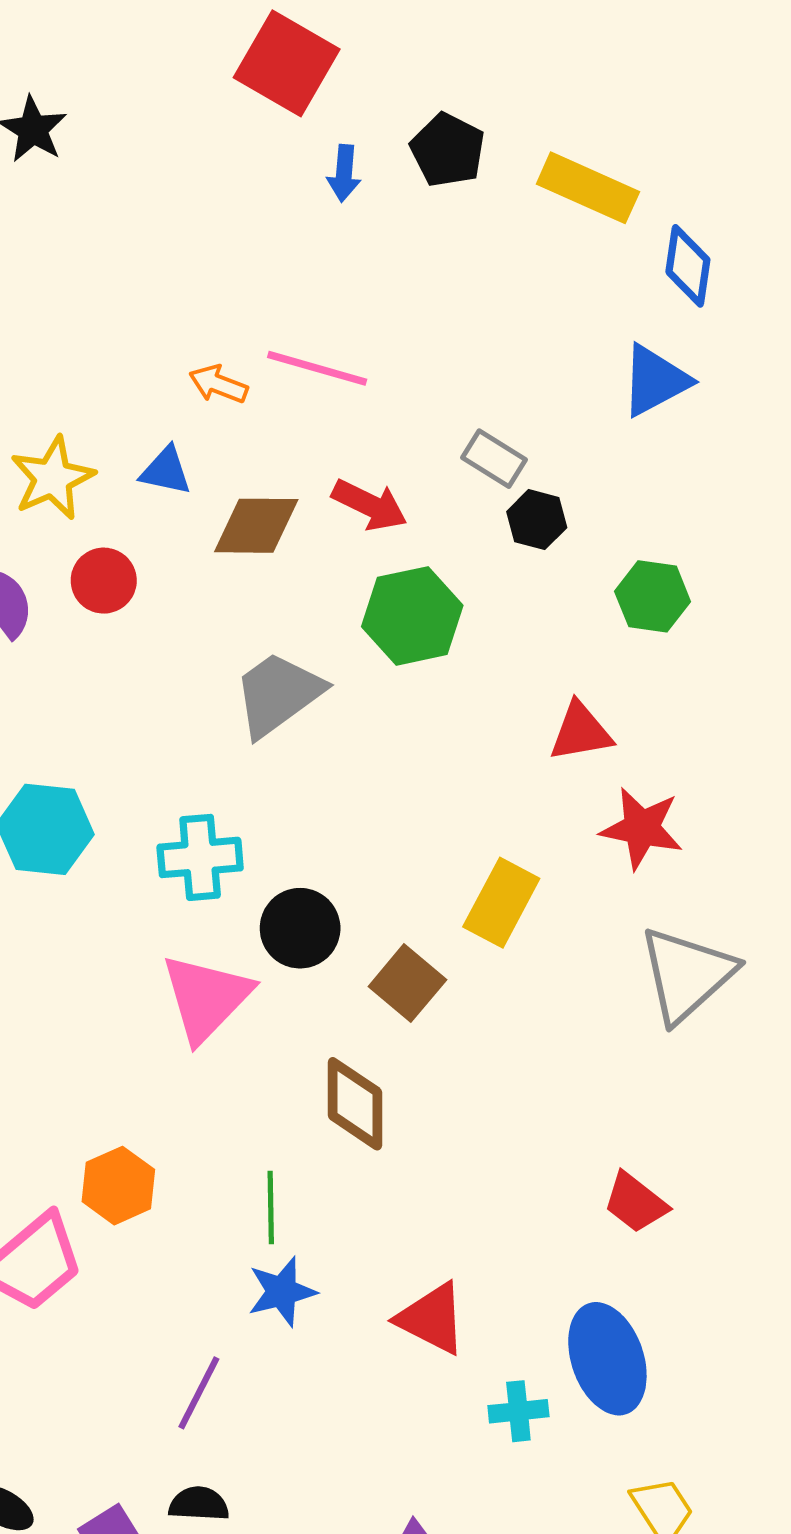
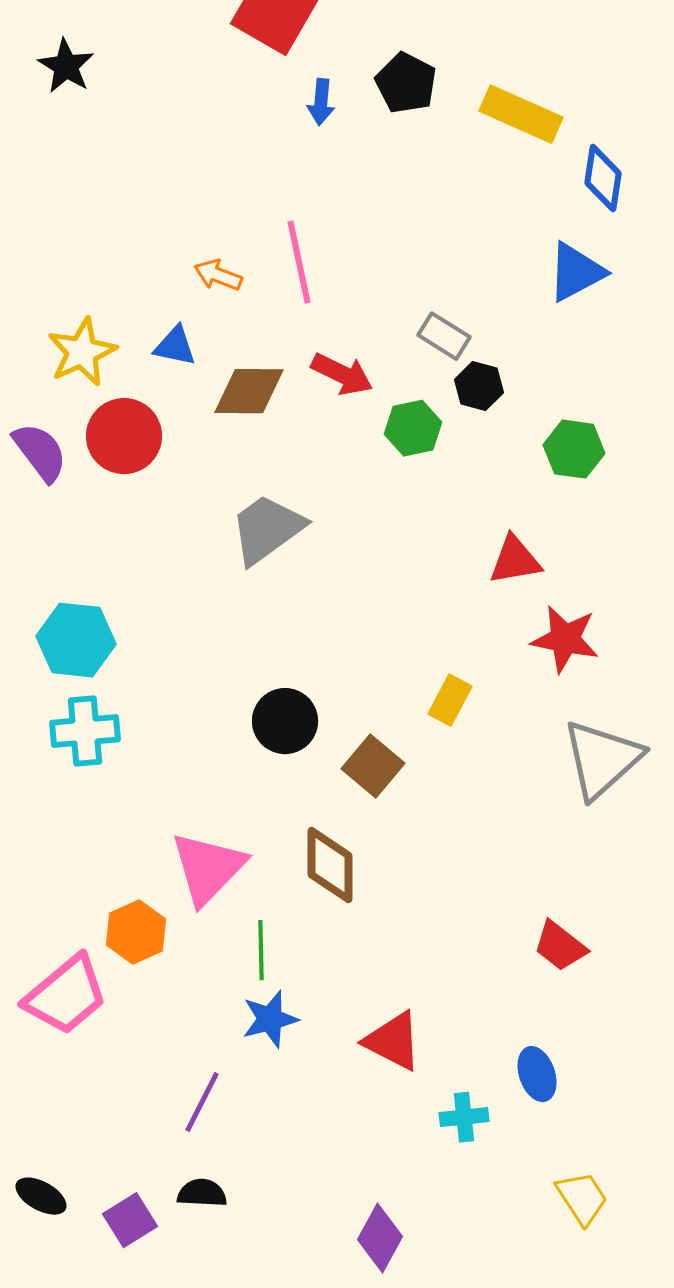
pink line: (317, 368) -> (299, 262), turned 62
red circle: (104, 581) -> (124, 436), size x1.4
green hexagon: (412, 616) -> (413, 428), moved, size x0.7
cyan cross: (200, 857) -> (85, 731), moved
yellow rectangle: (501, 903) -> (450, 700), size x0.7
pink triangle: (206, 998) -> (208, 868), moved
blue ellipse: (607, 1359) -> (537, 1074), size x0.6

